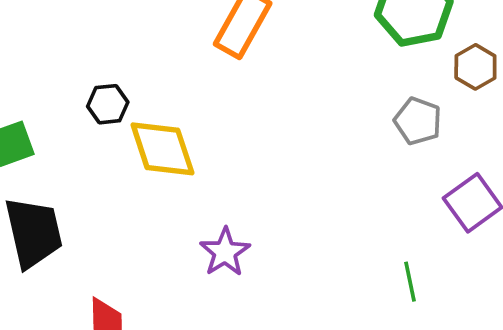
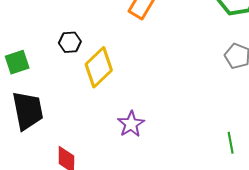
yellow diamond: (162, 149) -> (99, 67), turned 63

